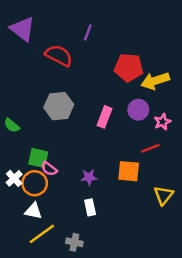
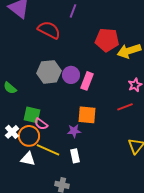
purple circle: (138, 110) -> (71, 75), moved
orange square: (129, 171) -> (87, 115), moved
yellow line: (42, 234) -> (48, 150), moved, turned 60

